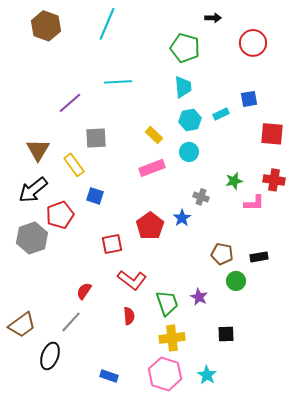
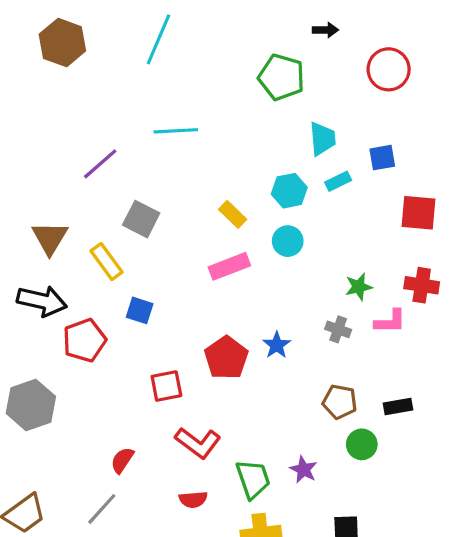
cyan trapezoid: (183, 87) -> (322, 139), moved
gray square: (96, 138) -> (141, 219), turned 30
black arrow: (33, 190) -> (42, 301), turned -128
gray cross: (201, 197) -> (338, 329), moved
gray hexagon: (32, 238) -> (31, 405), moved
red semicircle: (129, 316) -> (193, 499), turned 90

